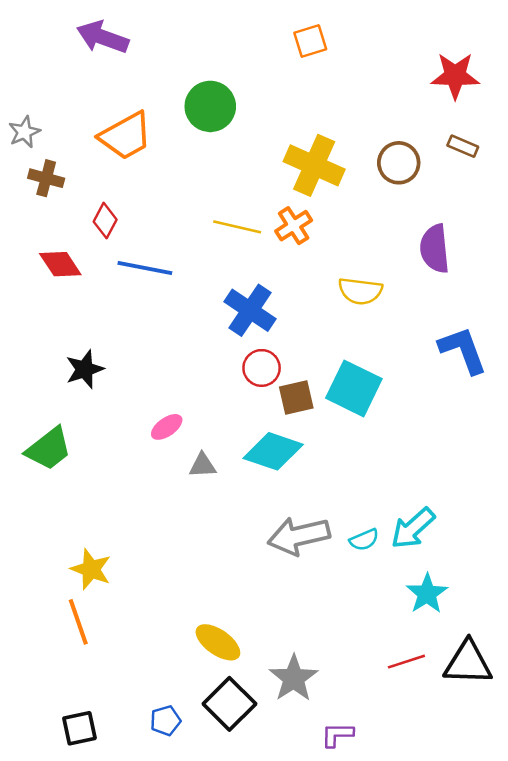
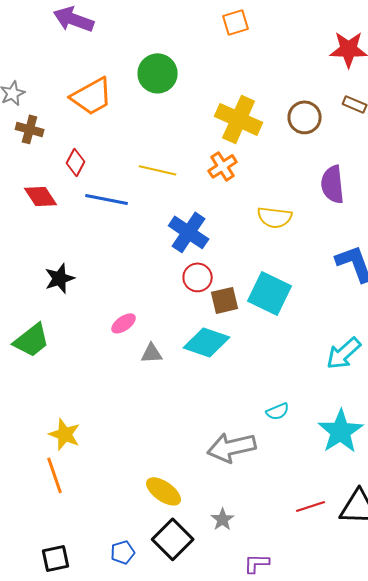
yellow line: (237, 227) -> (158, 170), moved
cyan arrow: (413, 528) -> (344, 353), moved
gray arrow: (299, 536) -> (232, 447), moved
cyan star: (427, 594) -> (341, 431), moved, size x1.4
gray star: (294, 678) -> (223, 519), size x0.6

